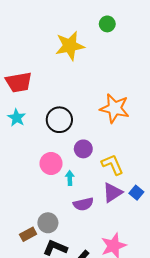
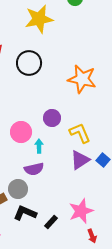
black circle: (59, 120) -> (29, 63), moved
purple semicircle: (83, 204) -> (34, 169), moved

